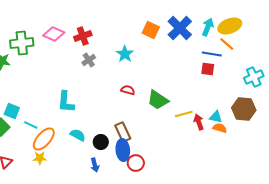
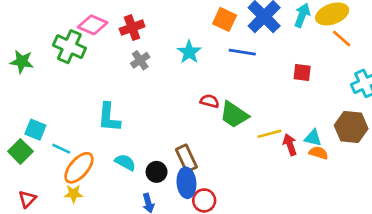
green cross: (22, 43) -> (69, 47), moved, turned 30
orange line: (227, 44) -> (342, 38), moved
blue line: (212, 54) -> (242, 52), moved
red semicircle: (128, 90) -> (210, 101), moved

